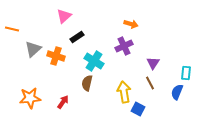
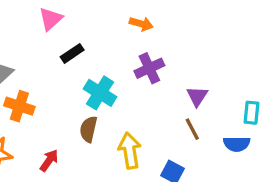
orange arrow: (131, 24) -> (141, 24), moved
orange cross: (56, 56) -> (19, 106), moved
yellow arrow: (124, 92) -> (130, 151), moved
blue semicircle: (177, 92) -> (237, 144), turned -112

